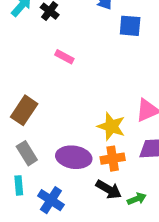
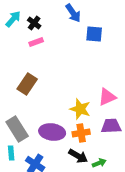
pink rectangle: (64, 57) -> (36, 42), moved, turned -48
brown rectangle: (24, 110) -> (27, 84), moved
gray rectangle: (27, 153) -> (17, 129), size x1.4

